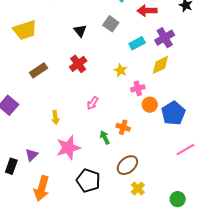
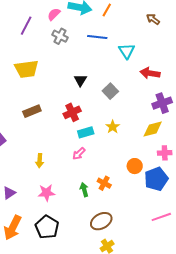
gray square: (111, 24) -> (110, 91), moved
cyan rectangle: (137, 43) -> (86, 132), moved
pink cross: (138, 88) -> (165, 153), moved
pink star: (68, 148) -> (46, 193), size x0.7
black pentagon: (88, 181) -> (47, 227), moved

